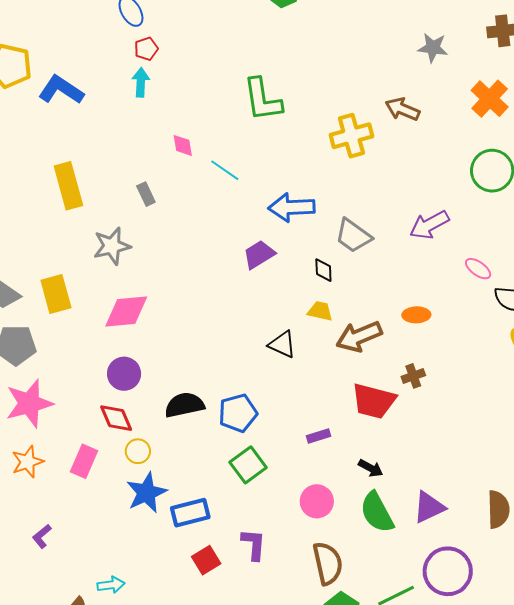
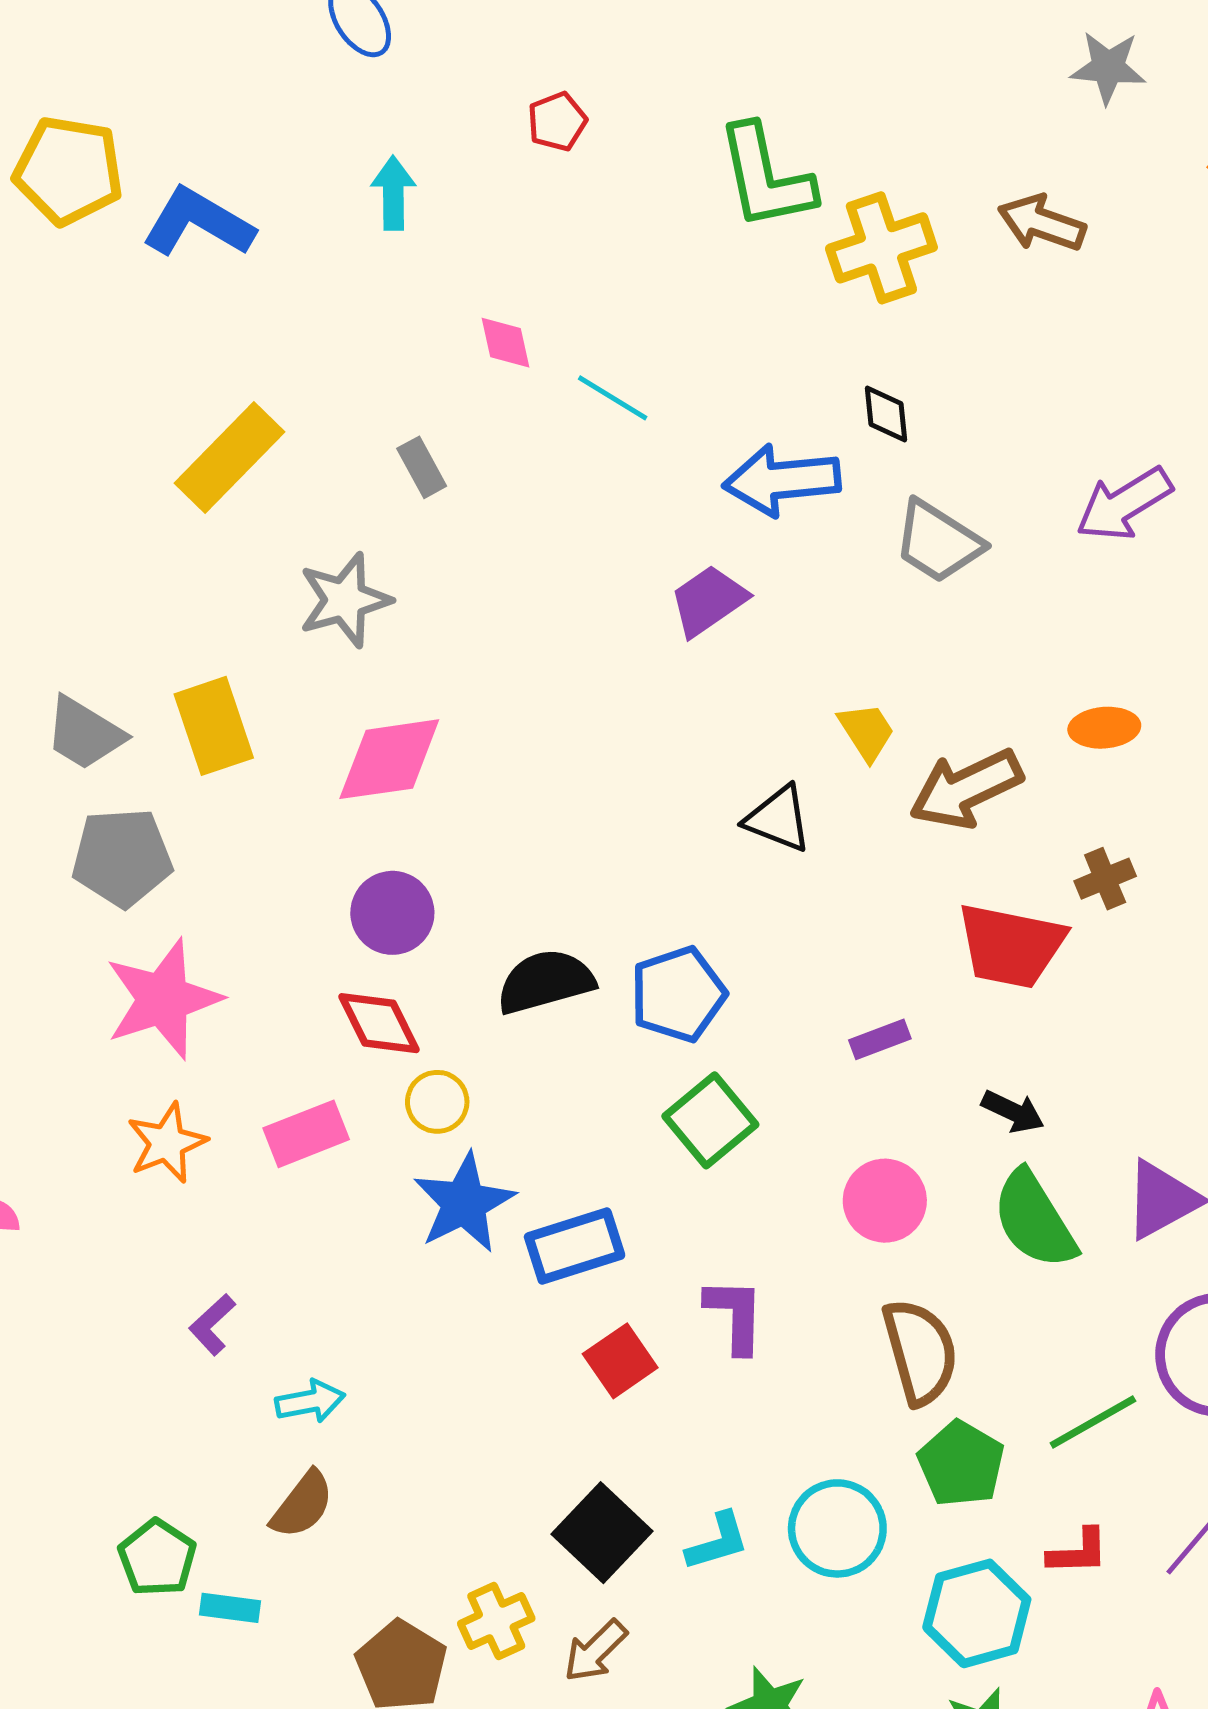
red pentagon: (146, 49) -> (557, 121), moved
green L-shape: (262, 100) -> (766, 177), moved
yellow cross: (351, 136) -> (881, 248), moved
yellow rectangle: (68, 186) -> (230, 457), turned 63
black diamond: (323, 270) -> (886, 414), moved
yellow trapezoid: (320, 311) -> (866, 732), turned 48
pink rectangle: (84, 461) -> (306, 1134), turned 48
cyan arrow: (111, 585) -> (310, 1401), moved

